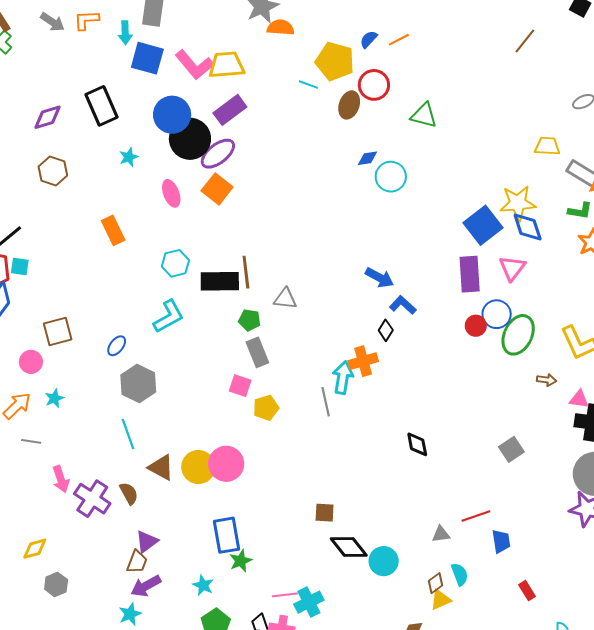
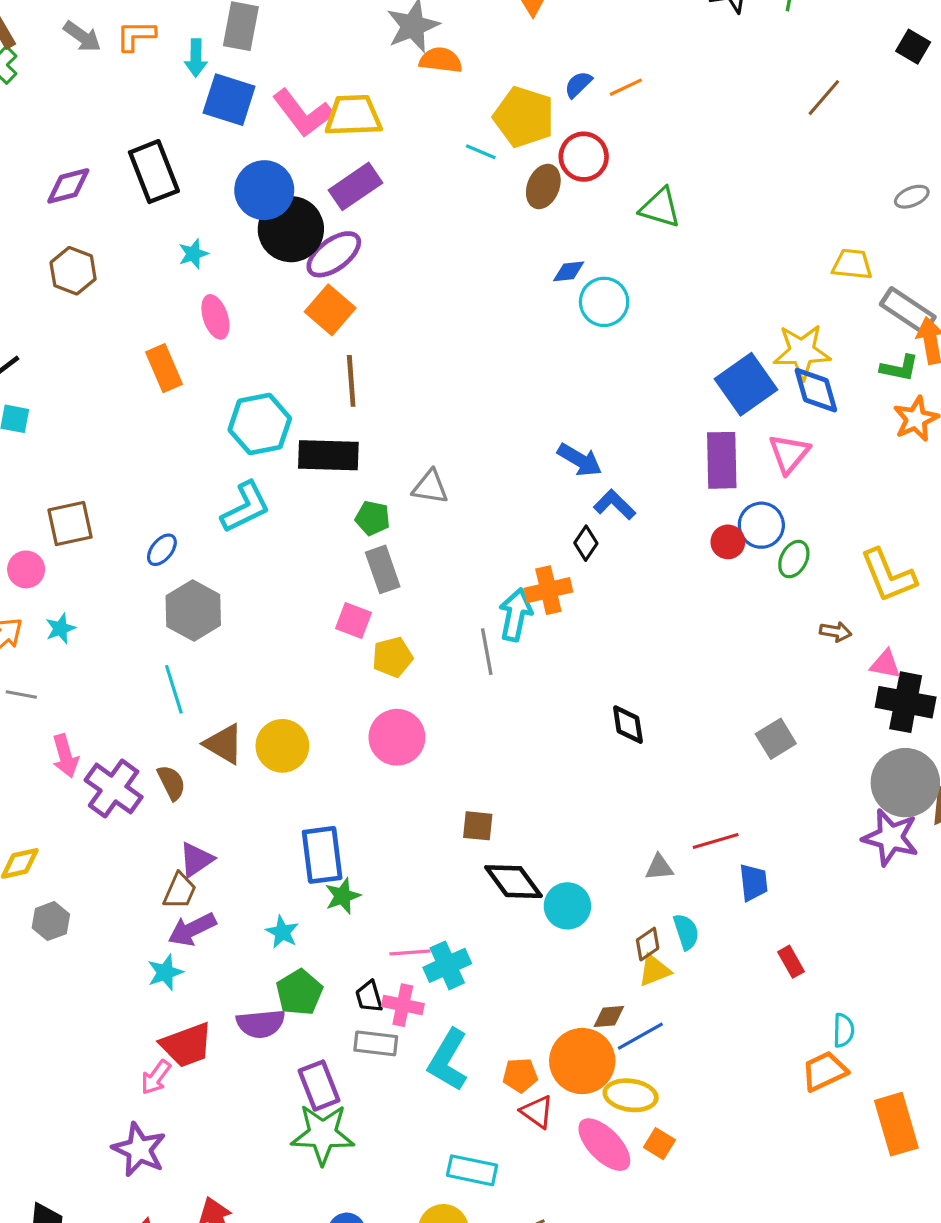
pink ellipse: (171, 193) -> (215, 317), moved
cyan hexagon: (175, 263) -> (260, 424), size x1.4
brown line: (246, 272) -> (351, 381), moved
green ellipse: (518, 335) -> (794, 559), size x0.6
pink circle: (226, 464) -> (397, 737), moved

